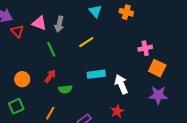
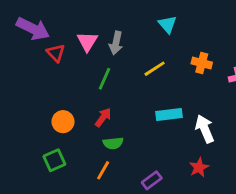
orange cross: (126, 12) -> (202, 63), moved
pink triangle: (39, 23) -> (87, 42), turned 42
green line: (51, 49) -> (104, 79), turned 49
green semicircle: (65, 89) -> (113, 143), moved

